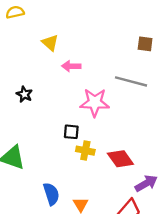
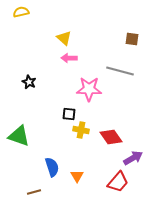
yellow triangle: (50, 43) -> (64, 38), moved

